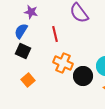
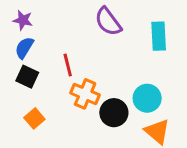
purple star: (31, 12) -> (23, 20), moved
red line: (55, 34) -> (68, 65), moved

